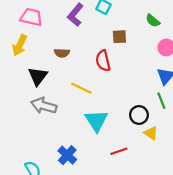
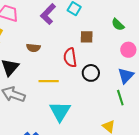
yellow line: (81, 88) -> (49, 81), turned -30
black circle: (139, 115) -> (91, 73), moved

